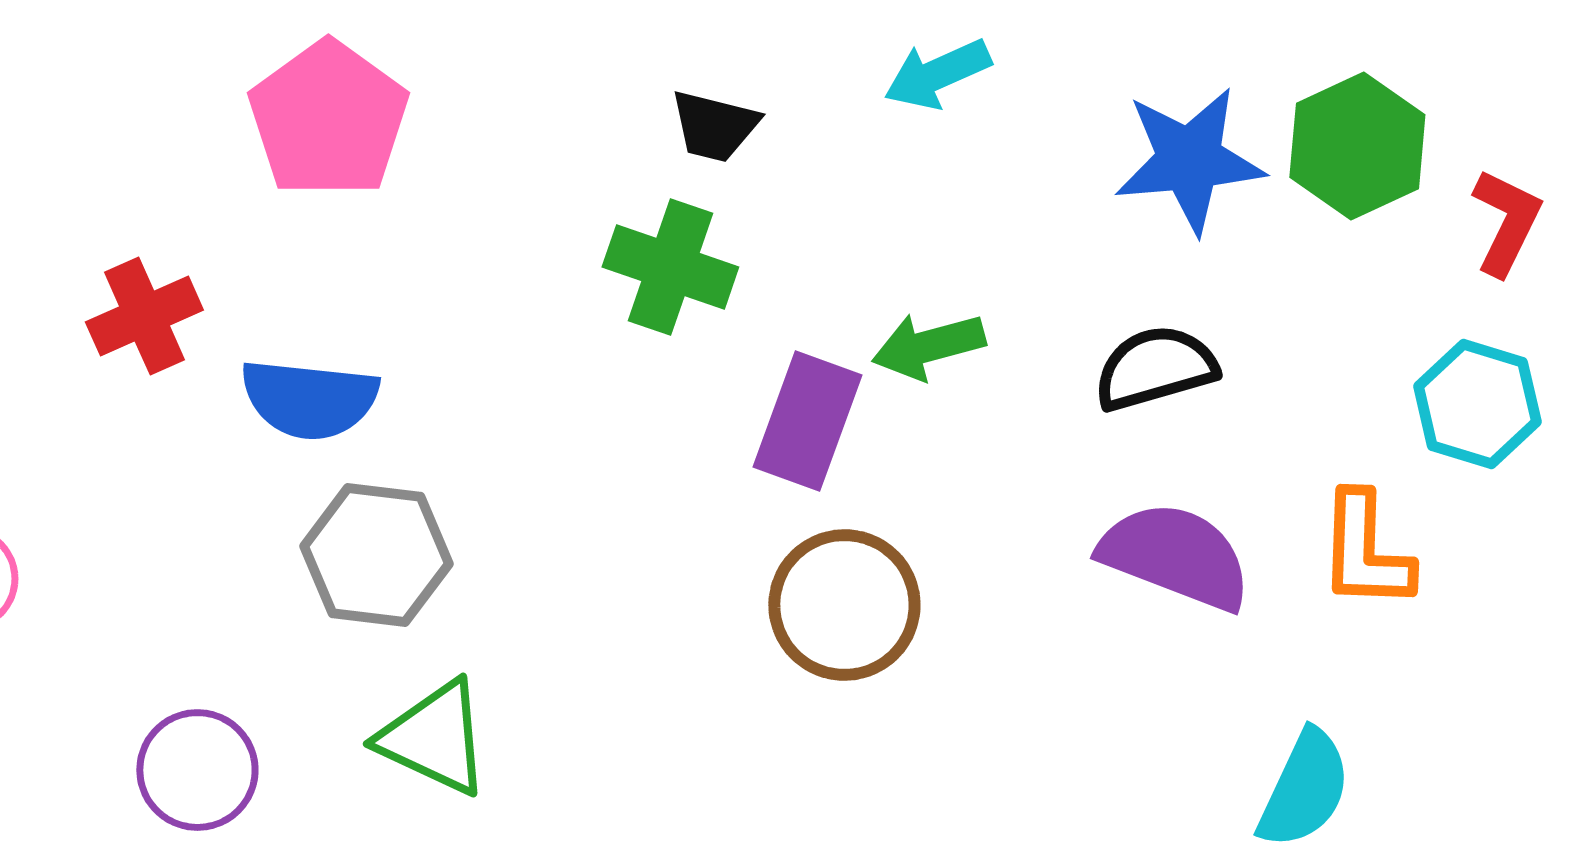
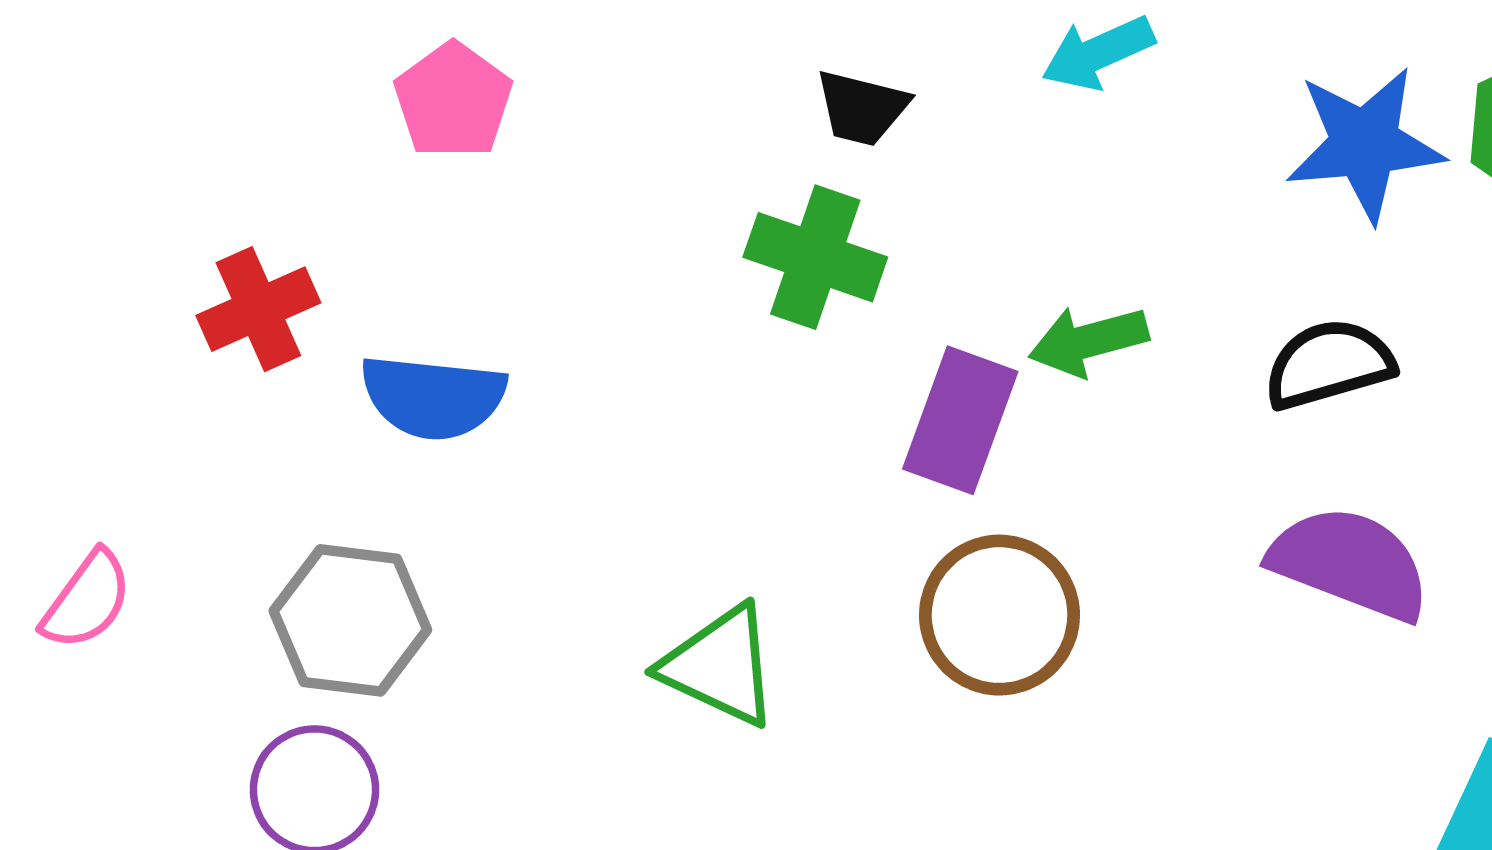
pink pentagon: (328, 119) -> (453, 100), size x0.7
gray hexagon: (376, 555) -> (350, 620), moved
green triangle: (434, 738) -> (720, 666), moved

